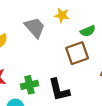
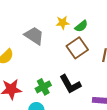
yellow star: (62, 15) -> (63, 23), moved

